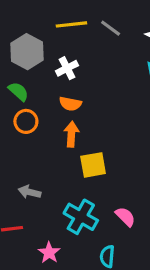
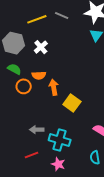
orange semicircle: (70, 104) -> (39, 75), moved
yellow square: (93, 165) -> (72, 103), turned -30
cyan cross: (81, 217) -> (60, 140), moved

